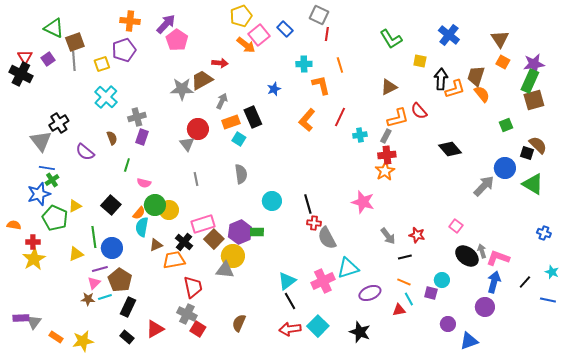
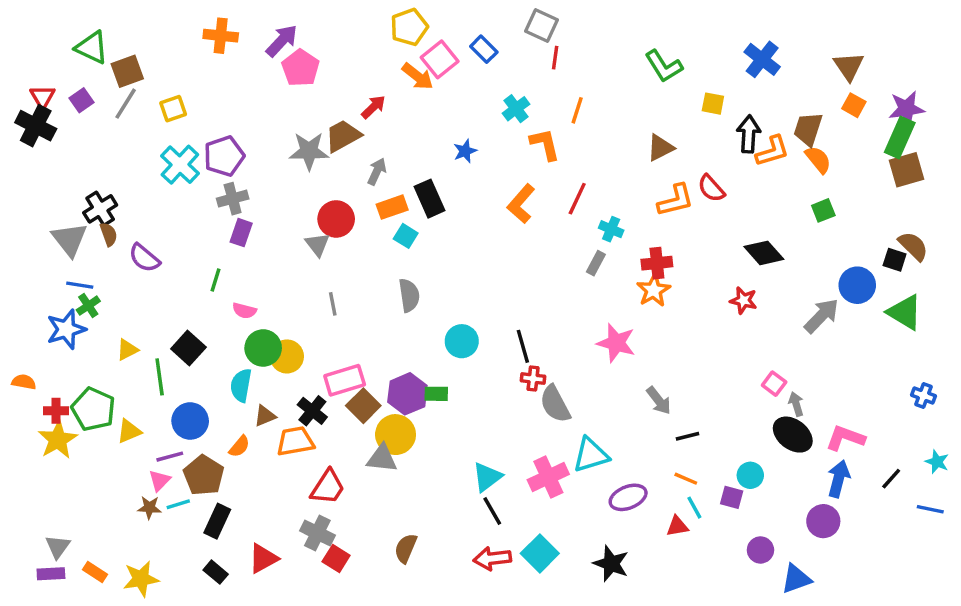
purple pentagon: (124, 50) -> (224, 156), moved
gray line: (74, 61) -> (126, 104), turned 36
red arrow: (220, 63) -> (373, 107), turned -49
cyan cross: (304, 64) -> (516, 109), turned -35
orange line: (340, 65) -> (577, 110), turned 35
green square: (506, 125) -> (823, 210), moved
cyan cross: (360, 135) -> (611, 229), turned 32
gray rectangle: (386, 136) -> (596, 263), moved
brown semicircle: (112, 138) -> (109, 234), moved
orange semicircle: (139, 213) -> (239, 446), moved
green pentagon: (55, 218) -> (93, 409), moved
red star: (417, 235) -> (744, 300), moved
green line: (94, 237) -> (160, 377), moved
gray arrow: (482, 251) -> (796, 404), moved
red trapezoid: (193, 287) -> (328, 487), turned 45
purple rectangle: (21, 318) -> (51, 574), moved

